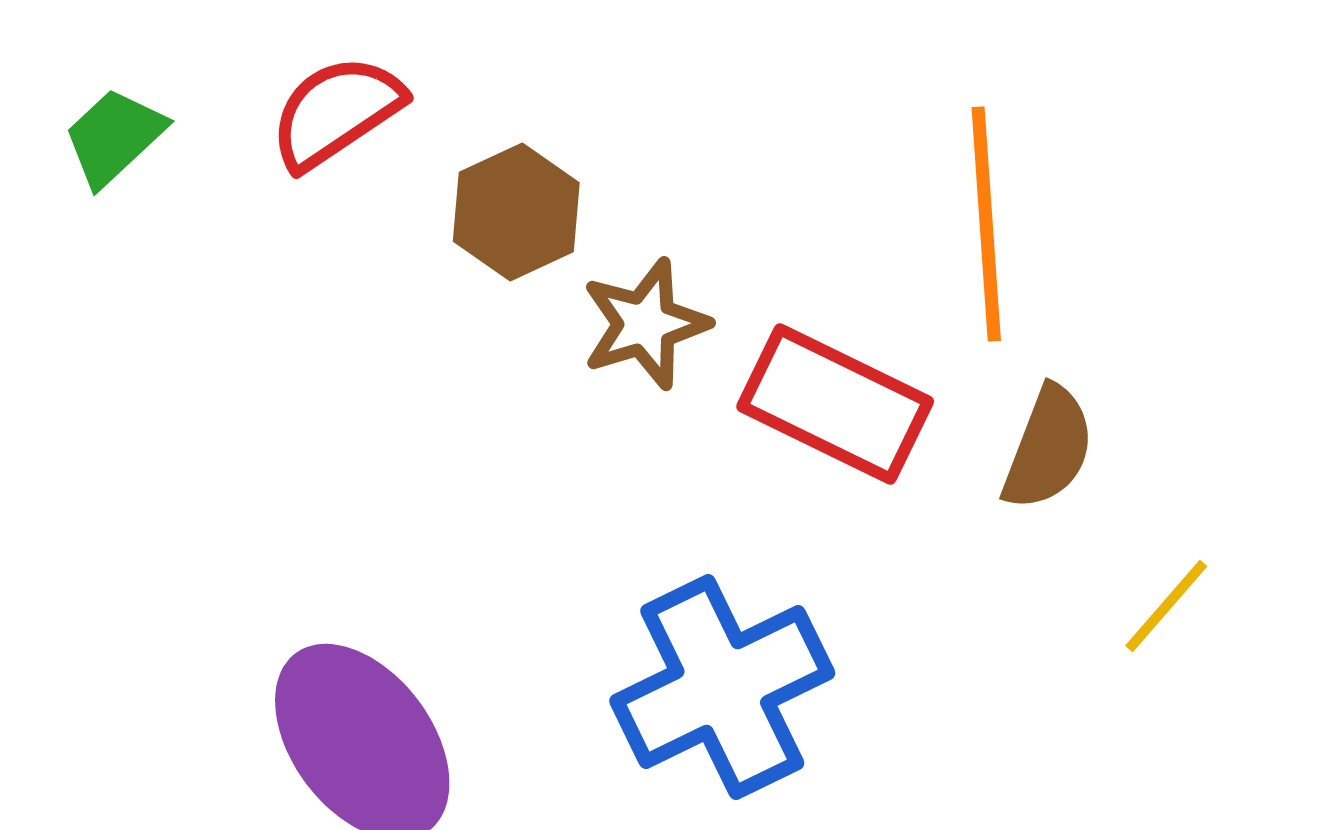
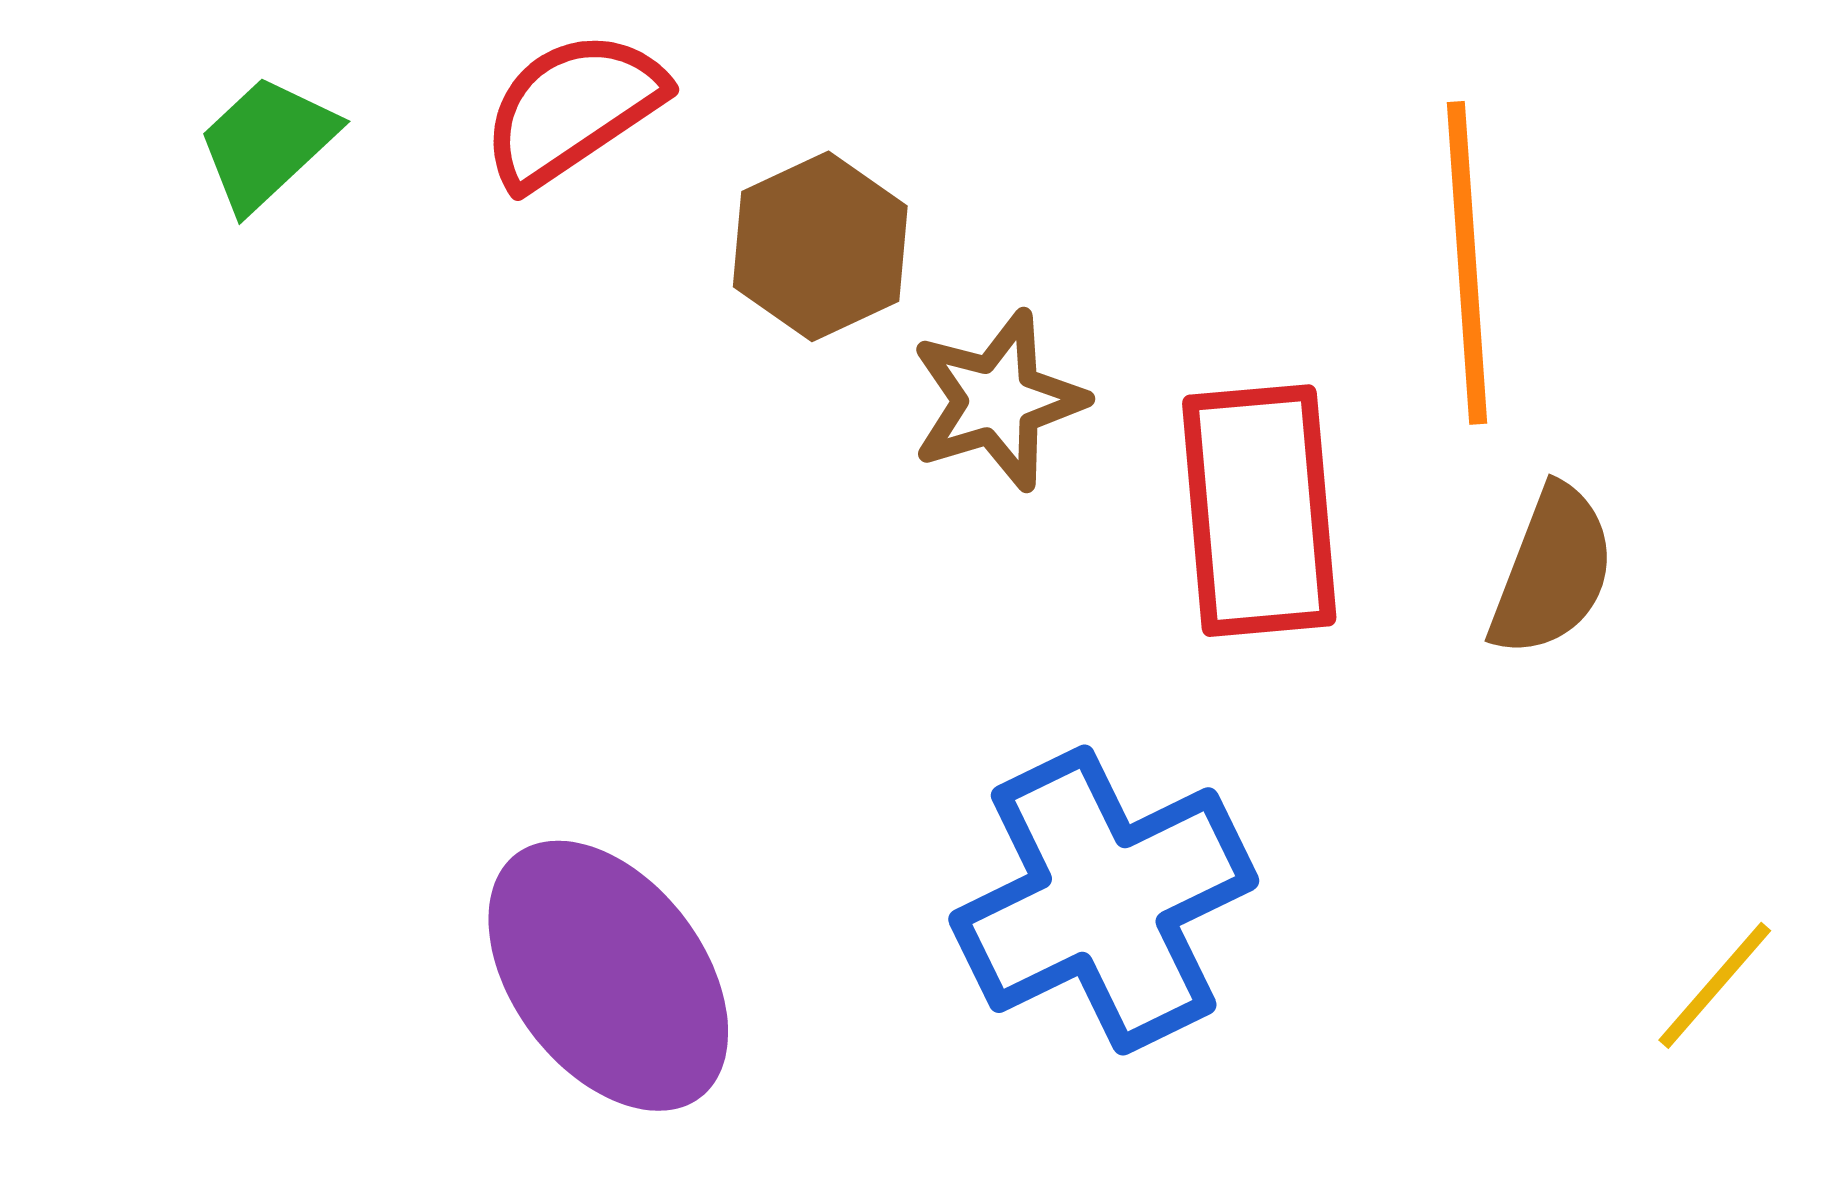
red rectangle: (835, 404) -> (1259, 511), turned 59
yellow line: (1166, 606) -> (1715, 985), moved

